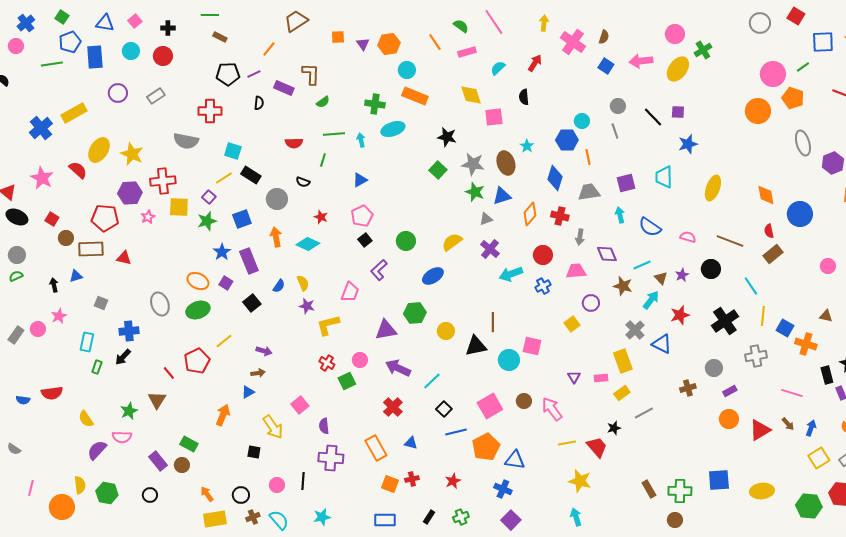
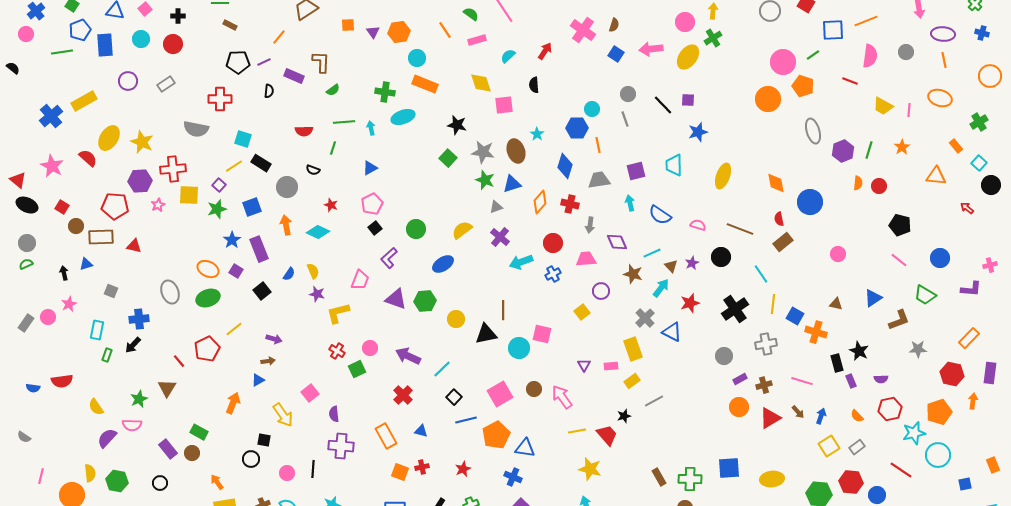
yellow arrow: (544, 23) -> (713, 11), moved
purple triangle: (386, 330) -> (396, 299), moved, turned 30
brown cross: (688, 388) -> (764, 385), moved
black circle: (241, 495) -> (251, 459), moved

